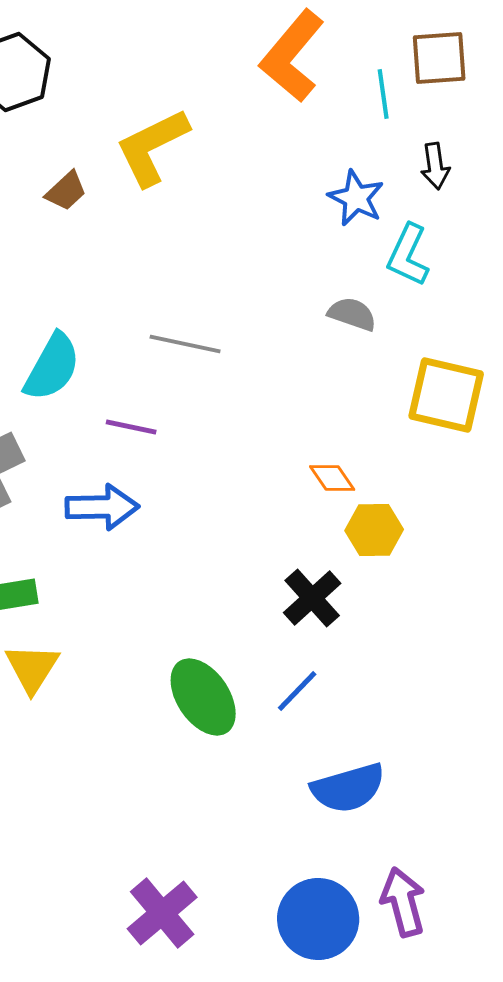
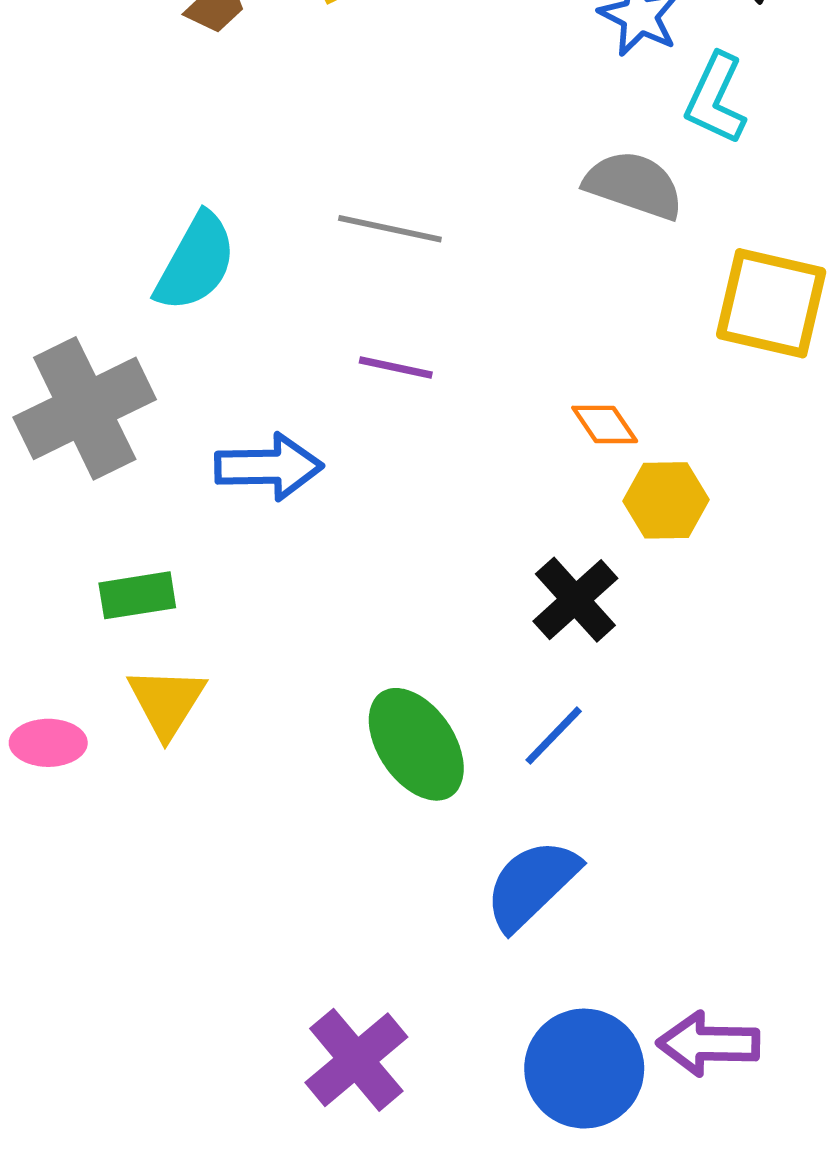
gray semicircle: (352, 314) -> (634, 185), size x1.4
purple line: (131, 427) -> (396, 367), moved
blue semicircle: (348, 788) -> (532, 885), moved, turned 152
purple arrow: (403, 902) -> (708, 1044), turned -74

